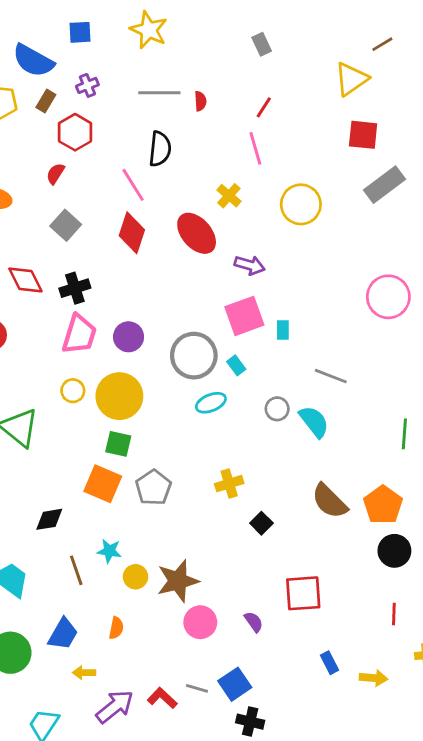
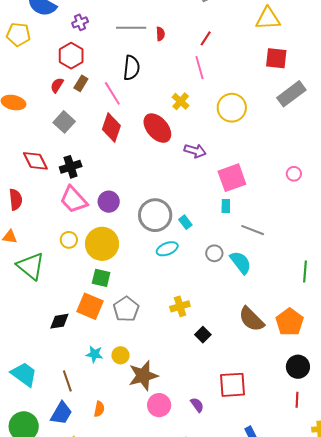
yellow triangle: (351, 79) -> (268, 18), turned 32
brown rectangle: (46, 101) -> (81, 83), moved
pink circle: (388, 297) -> (294, 174), size x0.5
pink square: (244, 316) -> (232, 178), moved
cyan rectangle: (283, 330) -> (226, 206), moved
pink trapezoid: (79, 334) -> (74, 200), turned 120
black diamond: (49, 519) -> (59, 321), moved
black circle: (394, 551) -> (298, 367), moved
brown line: (76, 570) -> (67, 381), moved
yellow circle: (136, 577) -> (120, 355), moved

